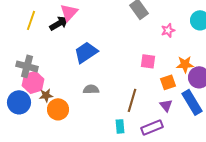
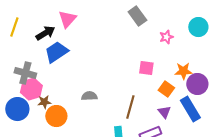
yellow line: (31, 20) -> (14, 27), moved
black arrow: (59, 23) -> (45, 33), moved
blue trapezoid: (86, 52) -> (56, 52), moved
orange square: (168, 82) -> (166, 89), turned -35

